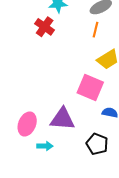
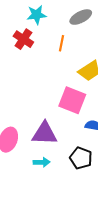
orange line: (95, 30) -> (61, 43), moved
cyan arrow: (45, 146) -> (42, 162), moved

